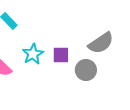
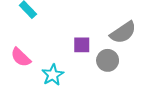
cyan star: (33, 54) -> (53, 75), moved

